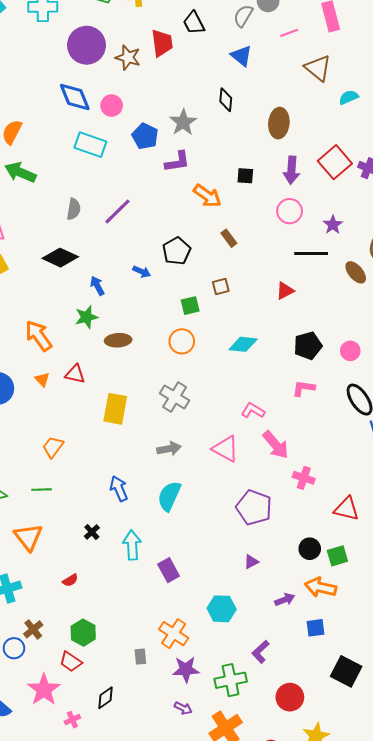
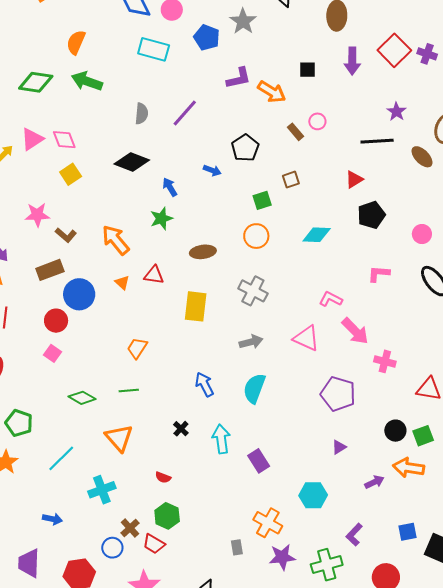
purple L-shape: (177, 162) -> (239, 78), moved
pink circle: (290, 211) -> (317, 121), moved, size x0.7
brown ellipse: (118, 340) -> (203, 252), moved
black pentagon: (308, 346) -> (371, 215), moved
red semicircle: (70, 580) -> (163, 477), turned 56
blue square: (316, 628) -> (408, 532), moved
green hexagon: (83, 633) -> (167, 516), moved
red trapezoid: (71, 662) -> (154, 544), moved

